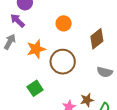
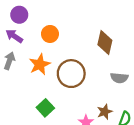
orange circle: (64, 23) -> (50, 34), moved
brown diamond: (97, 39) -> (105, 42), turned -30

